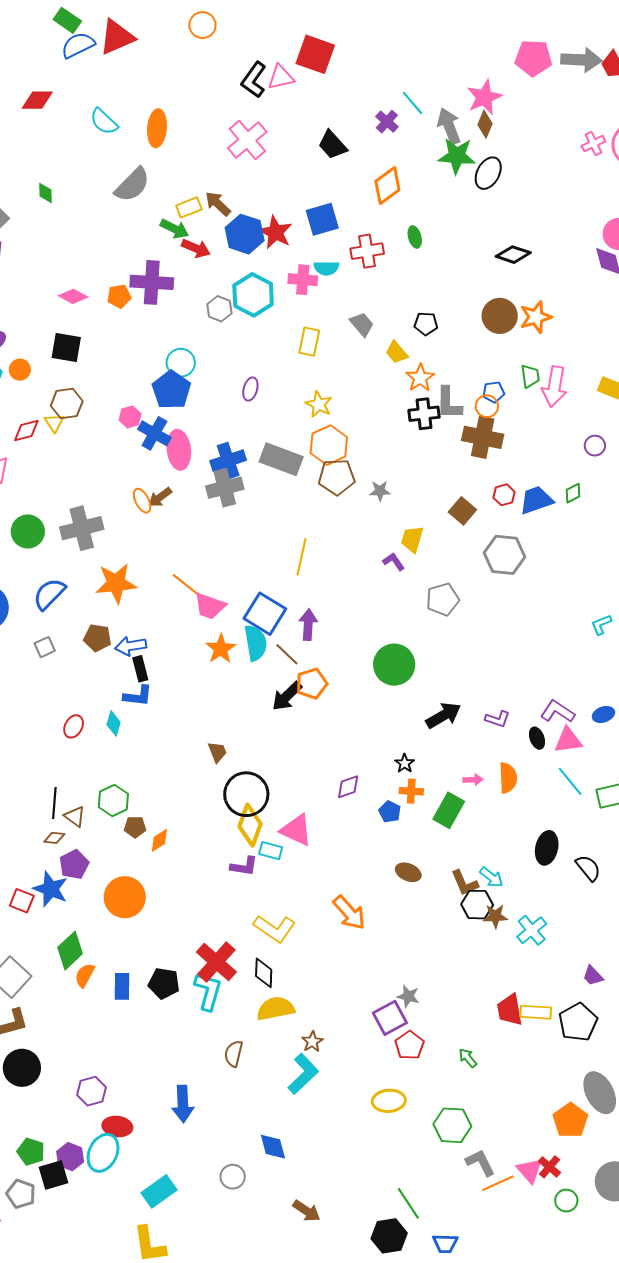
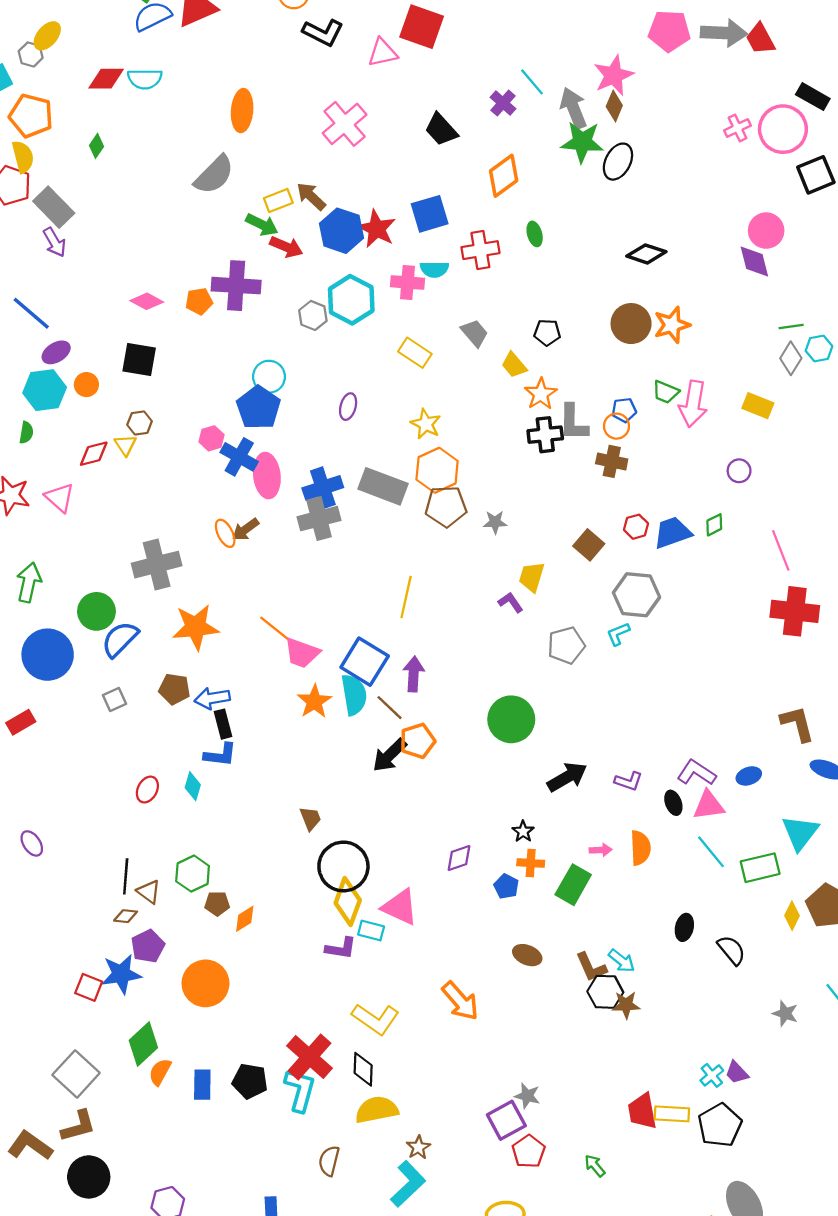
black L-shape: (254, 80) -> (323, 33), moved, turned -99
cyan semicircle: (104, 122) -> (145, 79), moved, turned -44
green diamond: (46, 193) -> (96, 146), moved, turned 35
yellow rectangle: (309, 342) -> (415, 353), turned -68
green trapezoid: (530, 376) -> (666, 392), turned 120
brown hexagon: (67, 403) -> (140, 423), size x0.7
brown cross: (483, 437) -> (612, 461), size x0.7
green circle: (28, 531) -> (96, 611), moved
cyan L-shape: (601, 624) -> (618, 634), moved
black ellipse: (547, 848) -> (684, 927), size x0.7
blue star: (51, 889) -> (121, 974), turned -30
cyan cross: (532, 930) -> (712, 1075), moved, size x0.7

